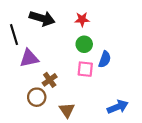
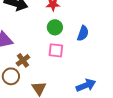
blue semicircle: (105, 59) -> (83, 33), moved

